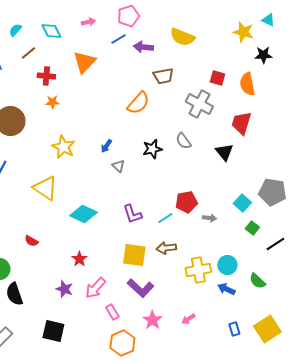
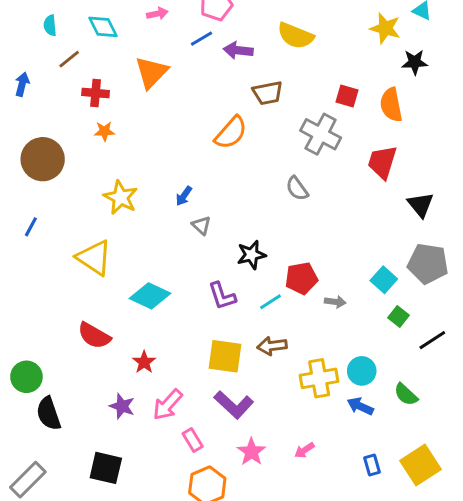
cyan semicircle: (15, 30) -> (50, 25), turned -48
black star: (152, 149) -> (251, 255), moved
black triangle: (224, 152) -> (421, 205), moved
red semicircle: (31, 241) -> (94, 336), moved, size x1.6

